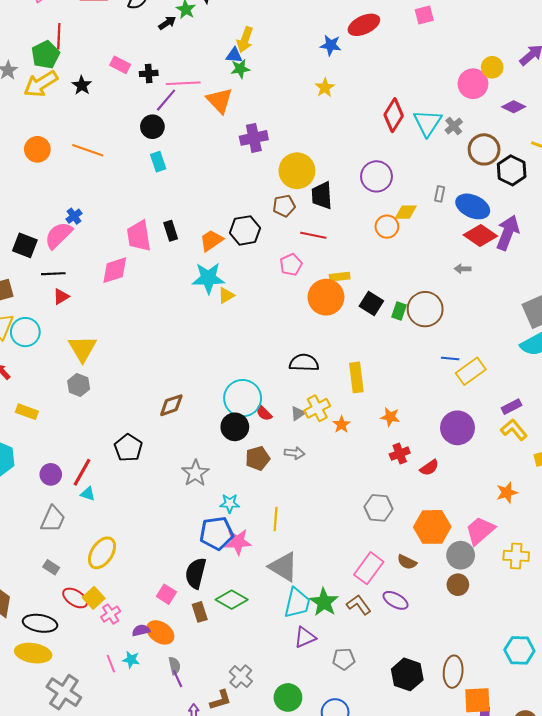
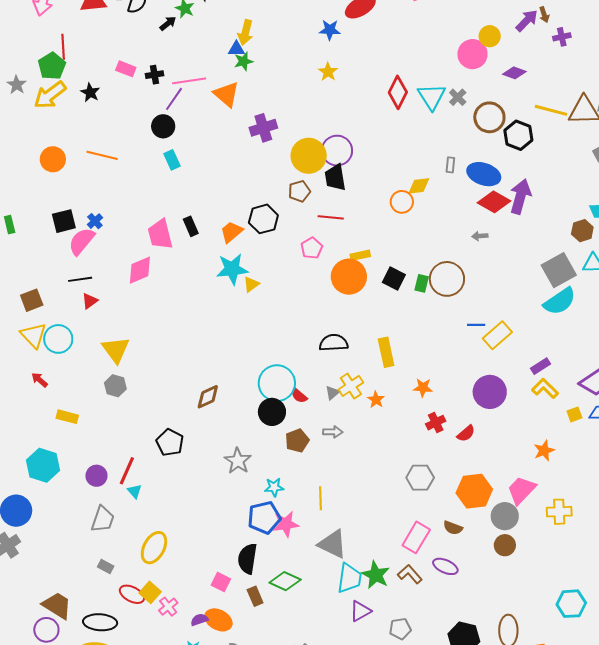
purple circle: (376, 176) -> (337, 151), moved
black square: (25, 245) -> (64, 221), moved, turned -30
cyan triangle: (88, 494) -> (135, 491), turned 35

